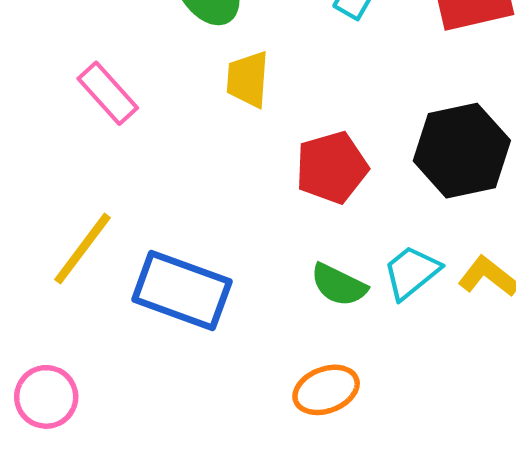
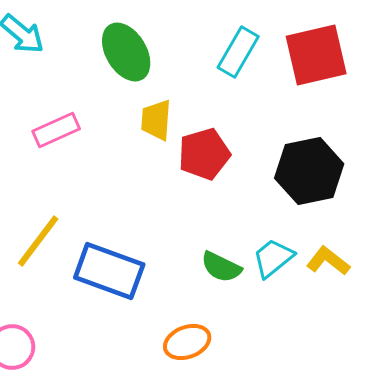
pink rectangle: (108, 93) -> (56, 130), turned -72
red pentagon: (332, 167) -> (204, 154), moved
orange ellipse: (326, 390) -> (187, 342), moved

